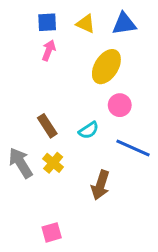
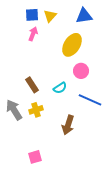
yellow triangle: (86, 24) -> (50, 16), moved, turned 48
yellow cross: (53, 163) -> (36, 110), turned 32

